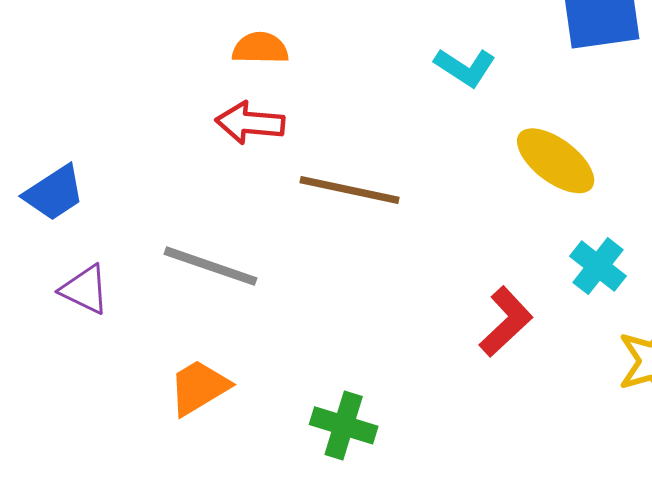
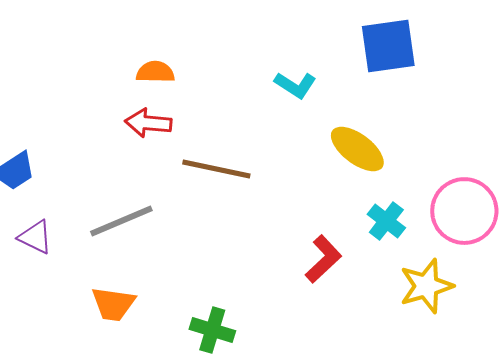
gray line: (211, 266) -> (121, 221), turned -42
orange trapezoid: (199, 387) -> (113, 304), turned -141

